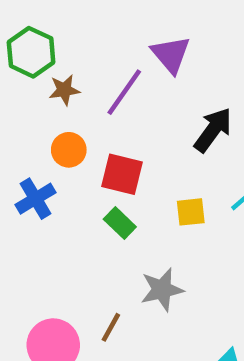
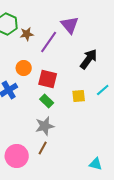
brown star: (64, 90) -> (27, 34), moved
gray star: (162, 290) -> (45, 126), moved

